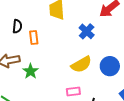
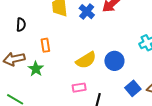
blue cross: (87, 31) -> (87, 12), moved
orange rectangle: (34, 38) -> (45, 45), moved

